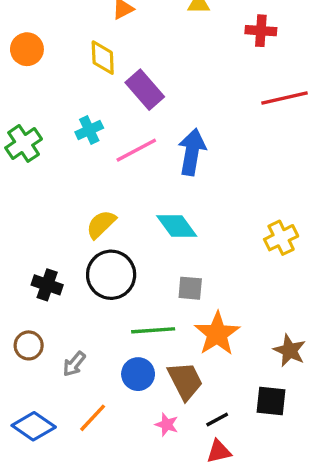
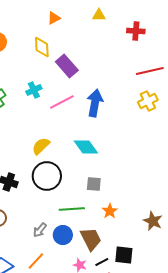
yellow cross: (281, 238) -> (148, 101), moved
orange star: (217, 334) -> (110, 211), size x0.6
gray arrow: (74, 364) -> (40, 230), moved
black square: (271, 401) -> (124, 255), moved
black line: (217, 420) -> (102, 262), moved

